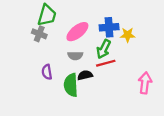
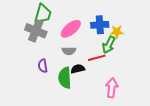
gray cross: (39, 34) -> (36, 31), size x1.5
green arrow: (104, 49) -> (109, 45), moved
pink arrow: (145, 83) -> (112, 88), moved

